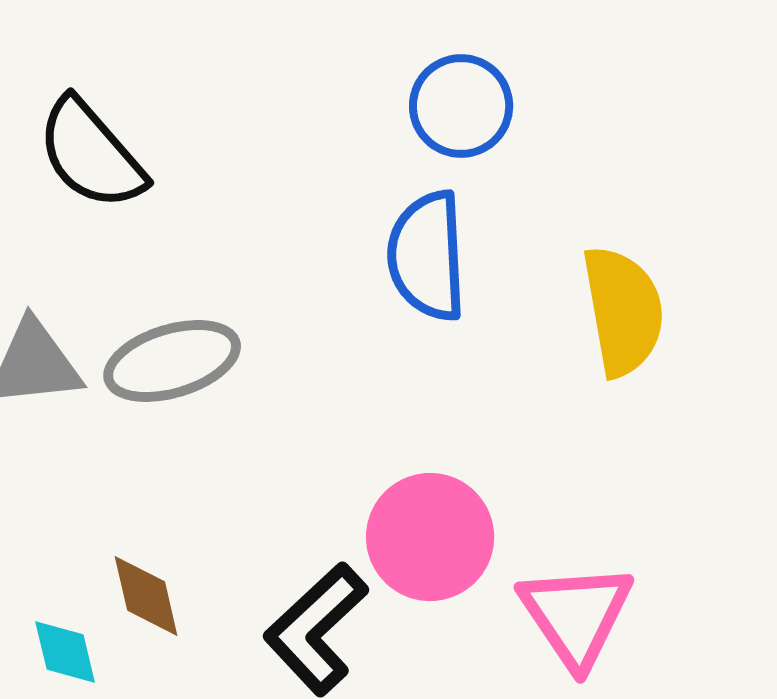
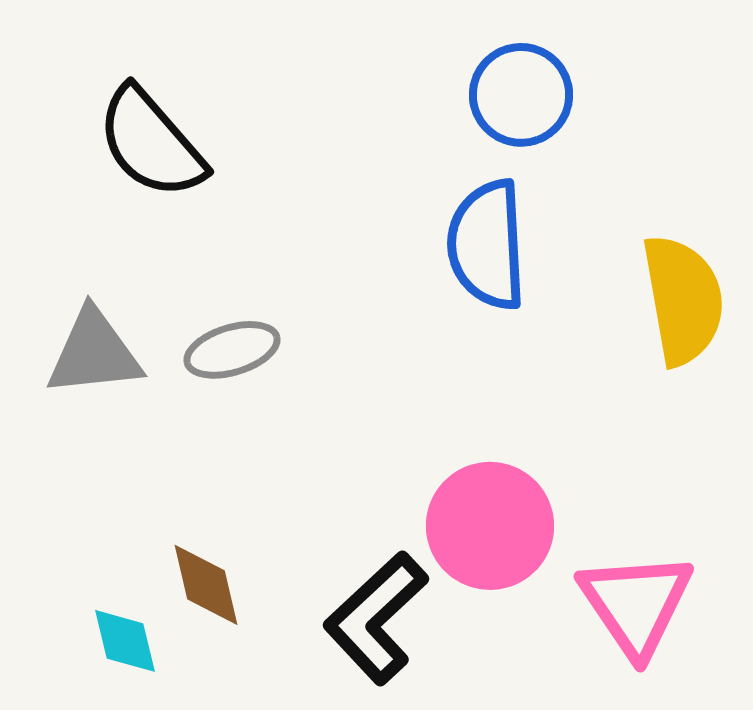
gray ellipse: (172, 361) -> (232, 350), size x0.7

